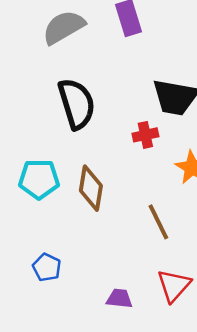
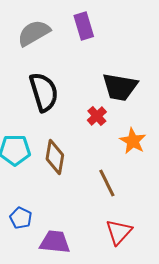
red cross: (145, 135) -> (97, 116), turned -30
purple trapezoid: (119, 298) -> (55, 242), moved, size x1.5

